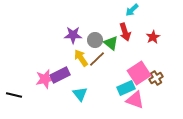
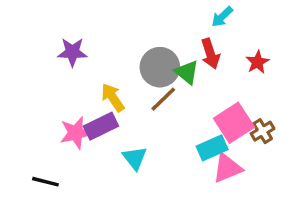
purple star: (73, 35) -> (72, 52), moved
gray circle: (95, 40) -> (160, 67), size x1.5
yellow arrow: (81, 58) -> (113, 97), moved
black line: (14, 95) -> (45, 182), moved
pink triangle: (135, 100) -> (227, 168), turned -42

